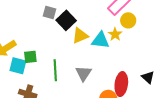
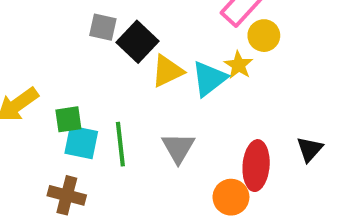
cyan triangle: (100, 40) -> (209, 79), turned -42
cyan square: (18, 66) -> (81, 142), moved
black triangle: (148, 77) -> (310, 149), turned 32

